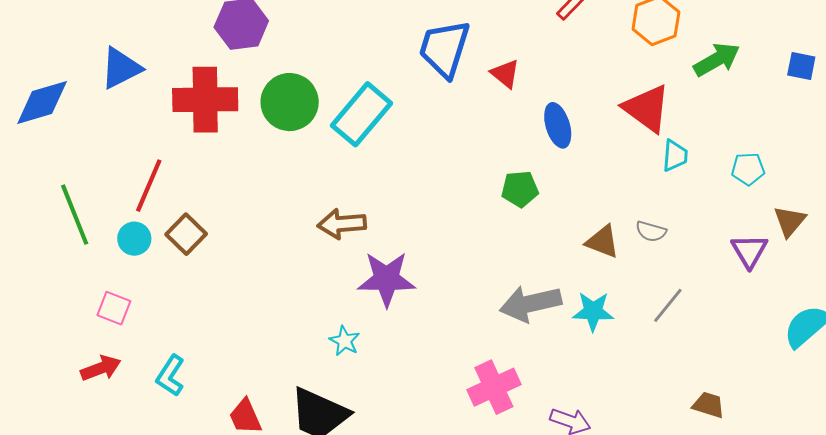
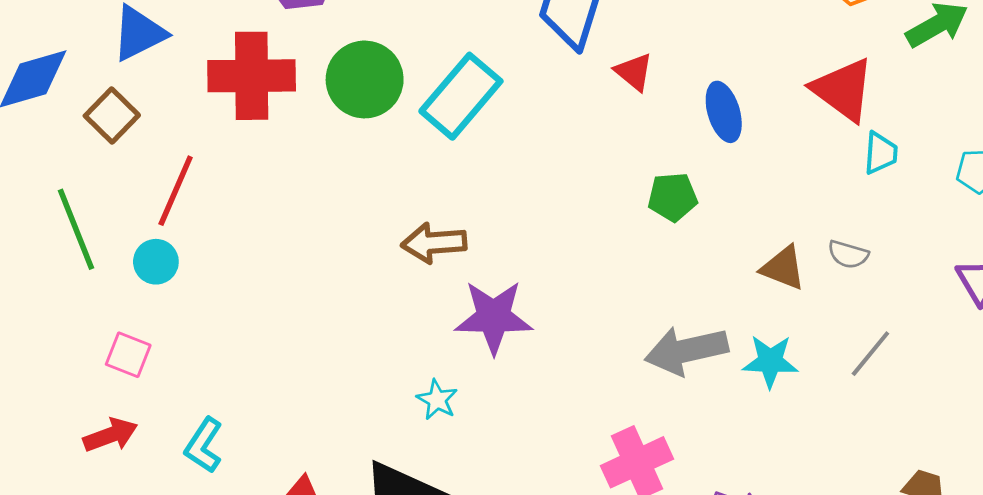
red triangle: (505, 74) -> (634, 72), moved
brown square: (186, 234) -> (112, 115), moved

